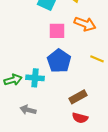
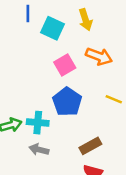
pink square: (57, 31) -> (65, 65), turned -30
gray arrow: (28, 110) -> (39, 150), moved

